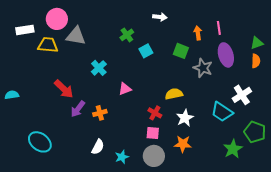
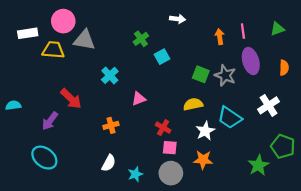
green triangle: (257, 43) -> (277, 29), moved
green square: (181, 51) -> (201, 74), moved
purple arrow: (78, 109) -> (50, 121), moved
cyan trapezoid: (222, 112) -> (230, 118), moved
red cross: (155, 113) -> (163, 128), moved

